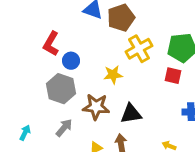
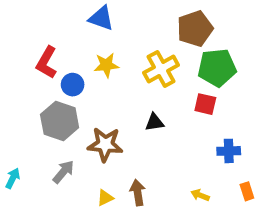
brown pentagon: (121, 18) -> (195, 29), moved
yellow star: (113, 75) -> (106, 65), moved
black triangle: (131, 114) -> (155, 122), moved, size x0.7

